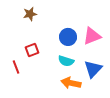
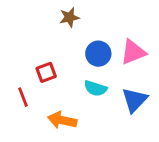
brown star: (30, 14) -> (69, 17), moved
orange arrow: (71, 83) -> (62, 120), moved

